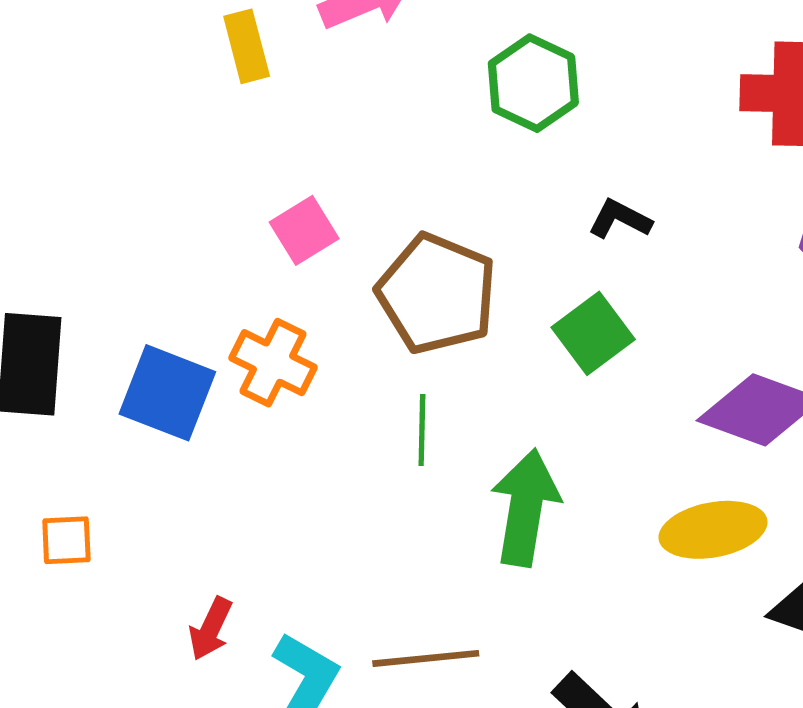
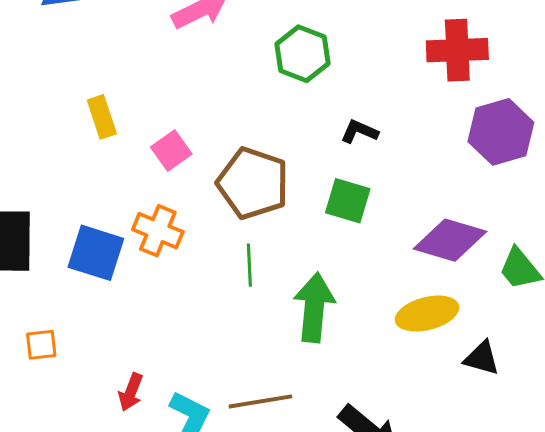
yellow rectangle: (247, 46) -> (102, 117), moved
green square: (593, 333) -> (348, 201), turned -33

